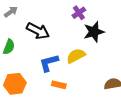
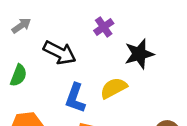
purple cross: (79, 13) -> (104, 27), moved
blue L-shape: (49, 63) -> (75, 98), turned -55

